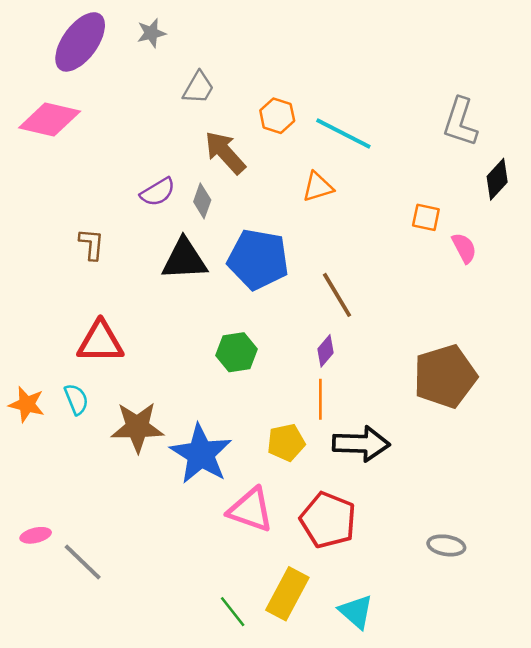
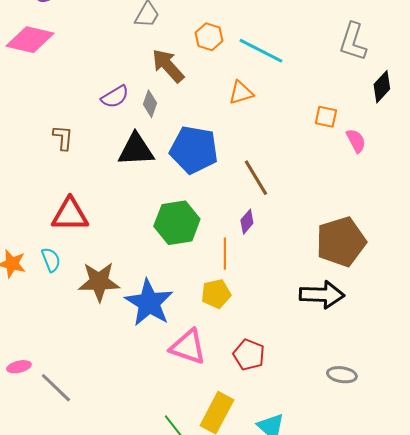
green hexagon: (236, 352) -> (177, 223), size x1.4
orange line: (320, 399) -> (225, 254), moved
black arrow: (361, 444) -> (322, 295), moved
red pentagon: (328, 520) -> (249, 355), size x0.7

